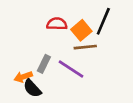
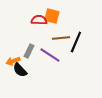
black line: (103, 21) -> (76, 42), moved
orange square: (81, 30) -> (52, 16), moved, turned -35

